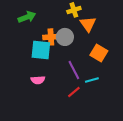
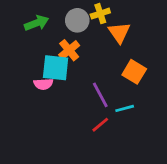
orange cross: (51, 37) -> (69, 50), turned -35
gray circle: (65, 37) -> (77, 20), moved
pink semicircle: (38, 80) -> (43, 84), moved

